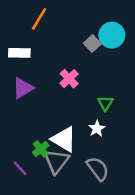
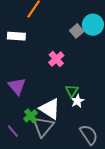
purple triangle: (23, 88) -> (17, 86), moved, turned -42
green triangle: (105, 103) -> (72, 91), moved
gray semicircle: (98, 169) -> (89, 135), moved

